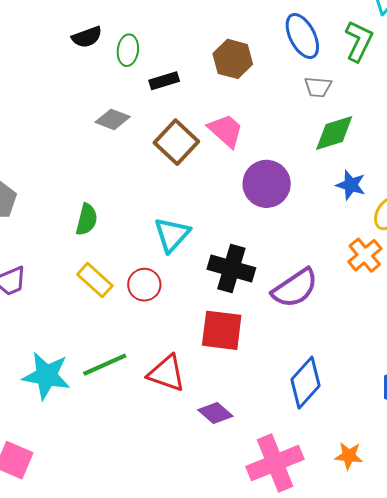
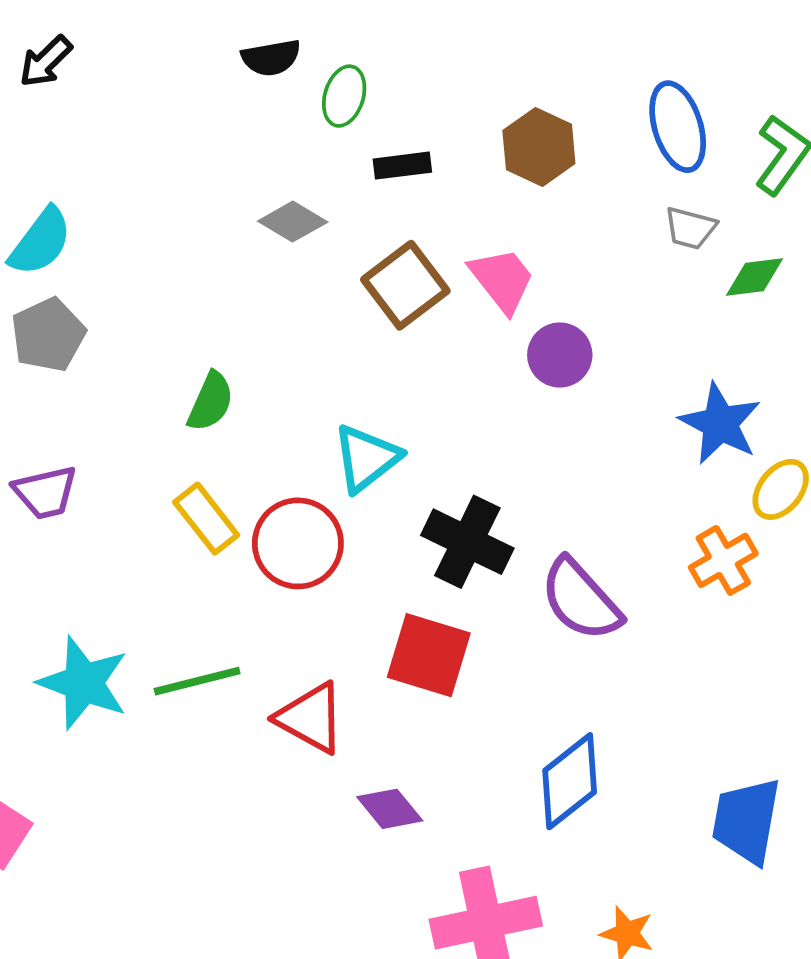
green diamond: (334, 133) -> (754, 277), moved, size x0.7
purple circle: (267, 184) -> (560, 355), moved, size x0.7
blue star: (351, 185) -> (720, 424), size x1.4
red circle: (144, 285) -> (298, 543), size x1.4
purple semicircle: (295, 288) -> (581, 600), turned 72

